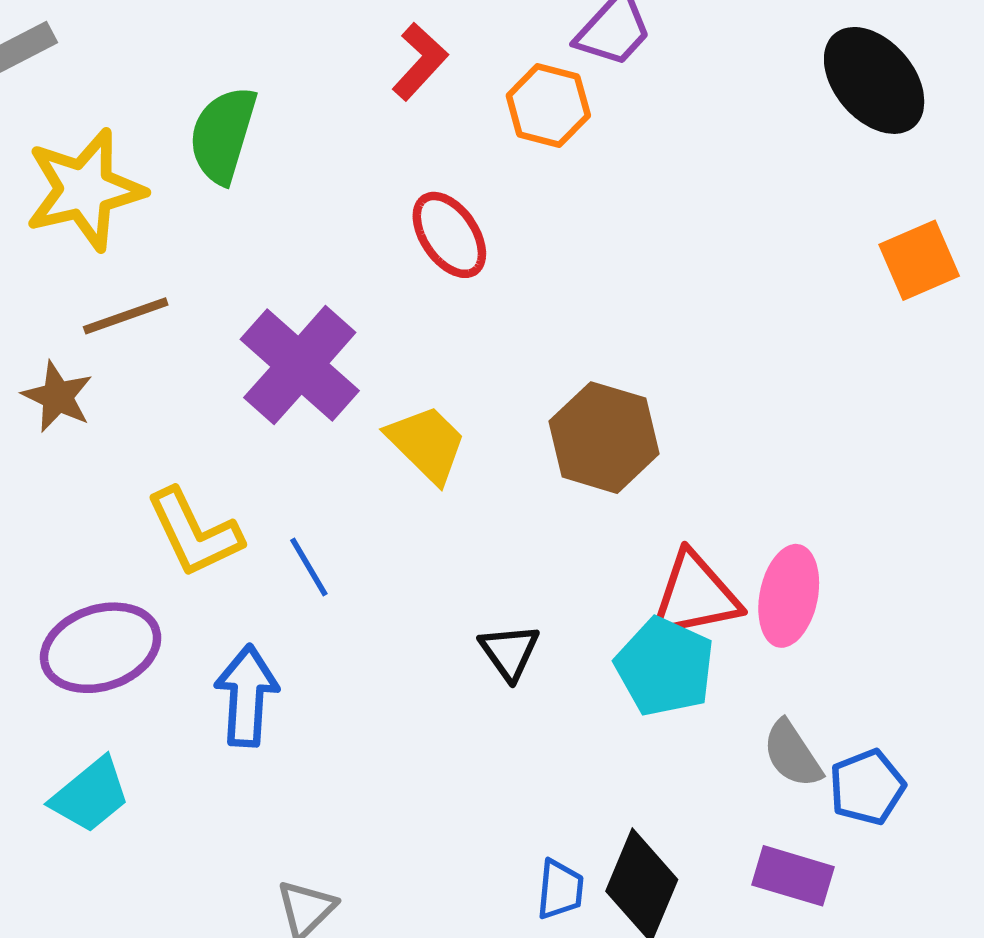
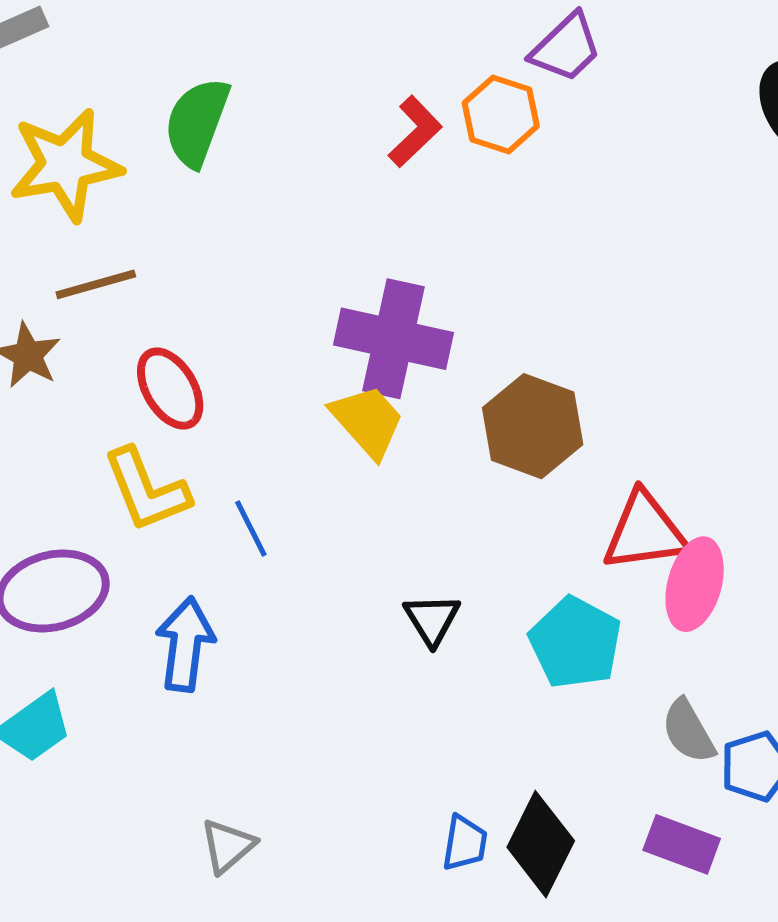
red L-shape: (420, 61) -> (415, 132), moved
red ellipse: (449, 235) -> (170, 389), moved
purple cross: (300, 365) -> (394, 339), moved, turned -33
red triangle: (695, 596) -> (645, 532), moved

